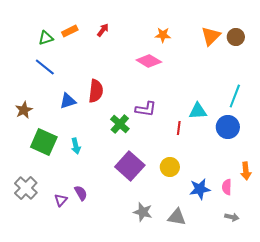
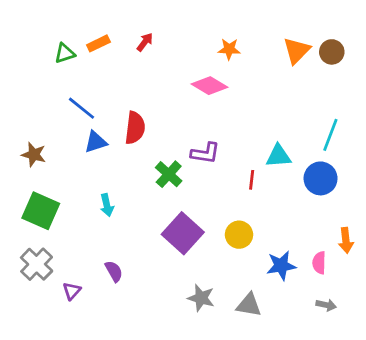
blue line: (45, 67) -> (82, 108), moved
brown star: (24, 110) -> (34, 155), turned -30
green square: (44, 142) -> (41, 211), moved
purple triangle: (61, 200) -> (72, 291), moved

